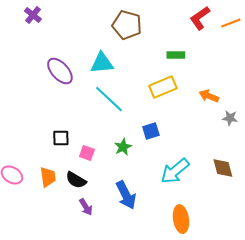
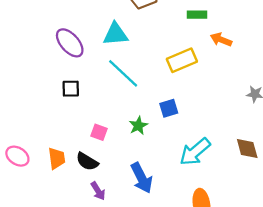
green rectangle: (176, 55) -> (197, 15), moved
orange arrow: (209, 96) -> (221, 40), moved
black square: (61, 138) -> (71, 89), moved

